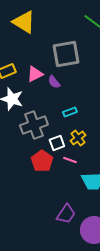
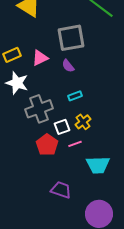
purple semicircle: (54, 82) -> (68, 66), moved
pink line: (70, 160) -> (75, 144), turned -40
purple trapezoid: (66, 214) -> (61, 190), moved, turned -105

